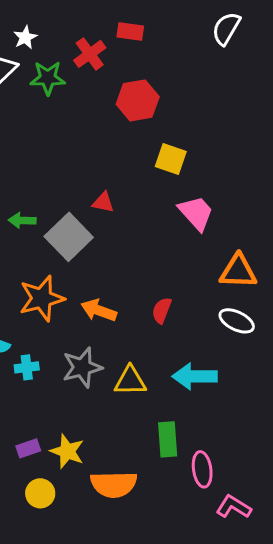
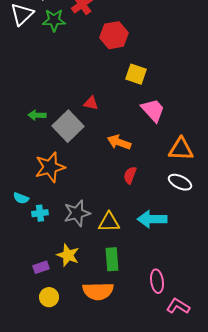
orange arrow: (99, 310) -> (119, 142), moved
green rectangle: (168, 439) -> (112, 259), moved
yellow star: (67, 451) -> (68, 255), moved

